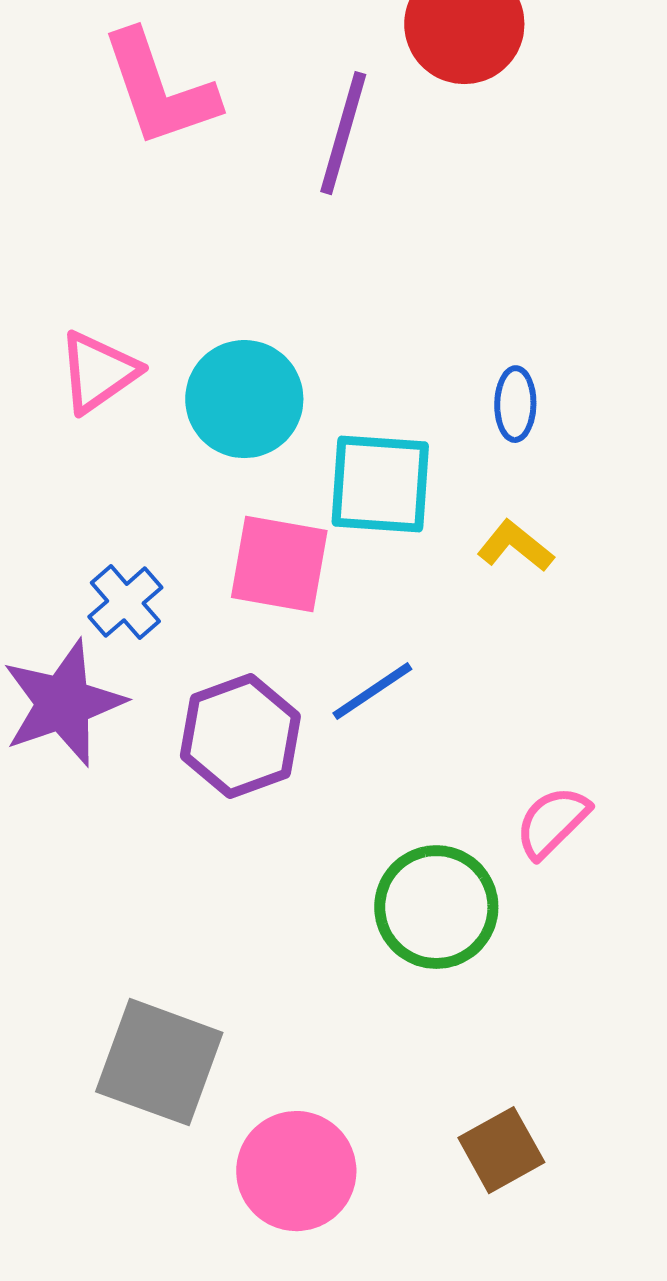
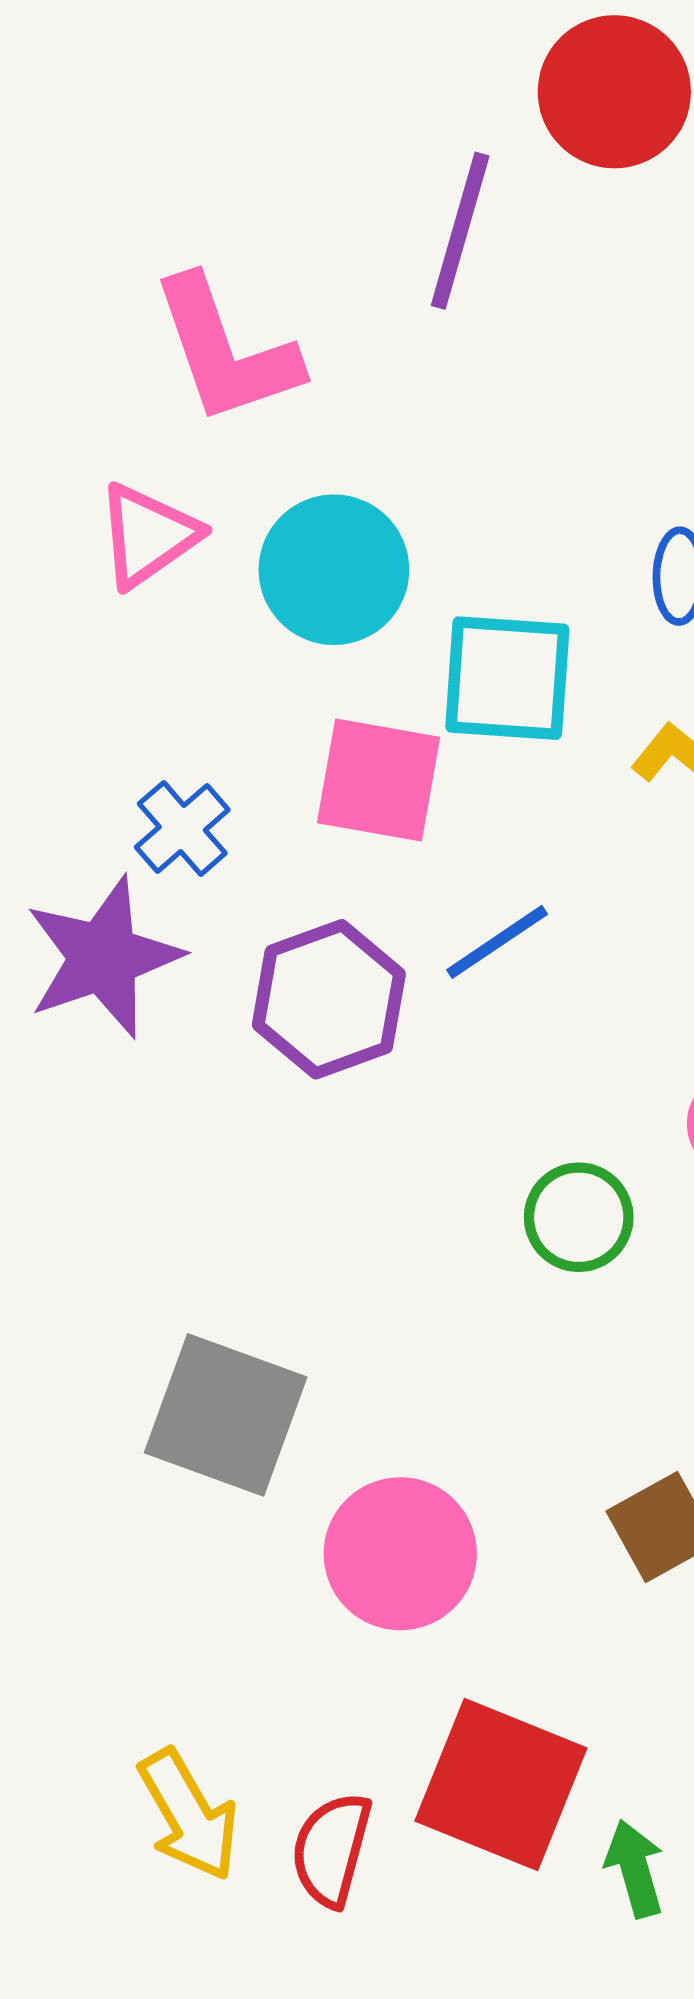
pink L-shape: (159, 89) -> (226, 351), moved
green circle: (436, 907) -> (579, 1217), size x0.7

